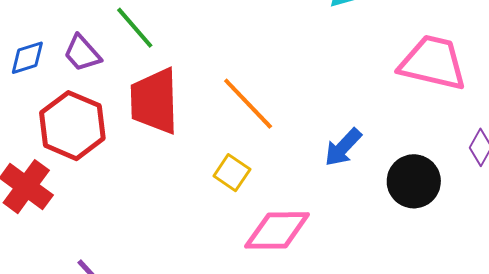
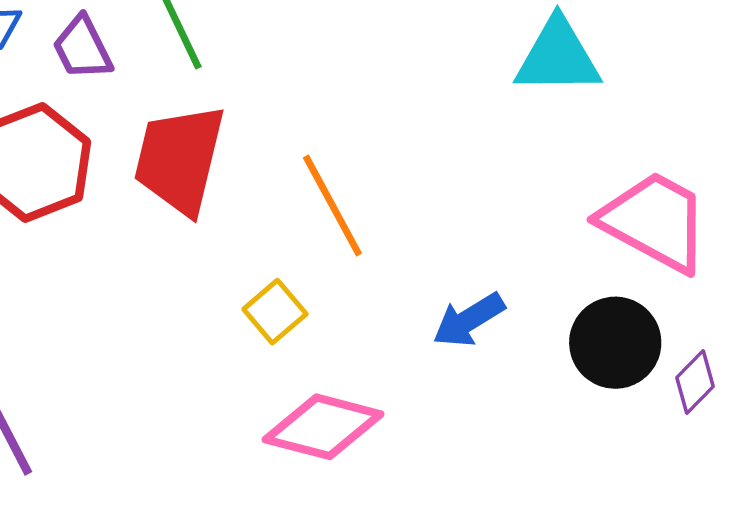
black circle: (414, 181) -> (615, 343), moved

